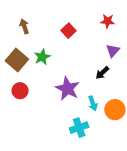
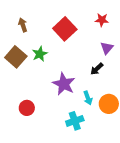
red square: (69, 31) -> (65, 29), size x1.6
red circle: (20, 91) -> (27, 108), moved

